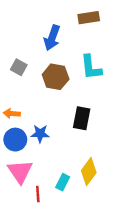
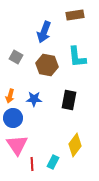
orange arrow: (12, 114) -> (10, 96), turned -80
blue star: (40, 134) -> (34, 99), moved
cyan rectangle: (63, 182) -> (53, 162), moved

